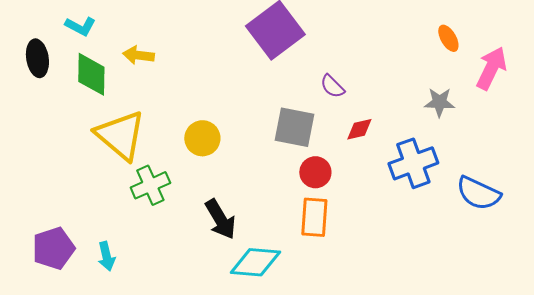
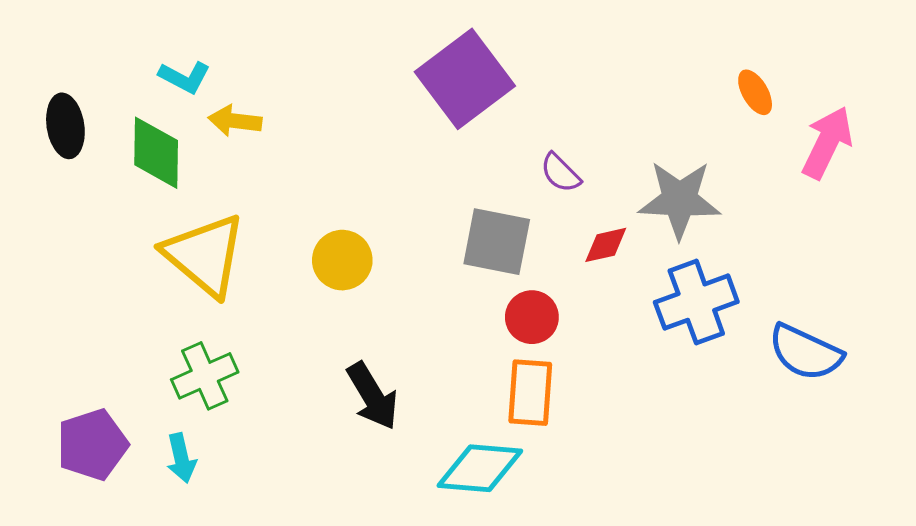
cyan L-shape: (80, 26) -> (185, 77), moved
gray star: (439, 102) -> (680, 200), moved, size x1.6
green cross: (150, 185) -> (205, 376), moved
cyan diamond: (255, 262) -> (480, 468), moved

